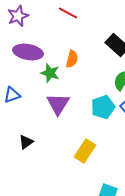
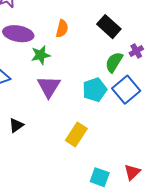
orange semicircle: (72, 59) -> (62, 29), moved
green star: (50, 73) -> (41, 55), turned -30

